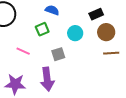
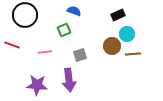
brown circle: (106, 32) -> (112, 46), moved
cyan circle: (75, 33) -> (127, 34), moved
pink line: (23, 51) -> (45, 52), turned -32

